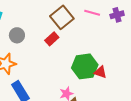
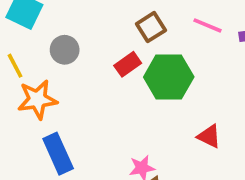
brown square: (62, 17) -> (151, 27), size x0.7
green hexagon: (85, 66) -> (169, 77), moved

